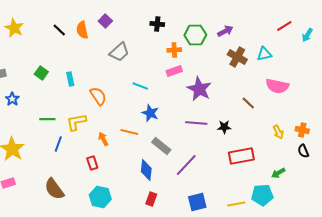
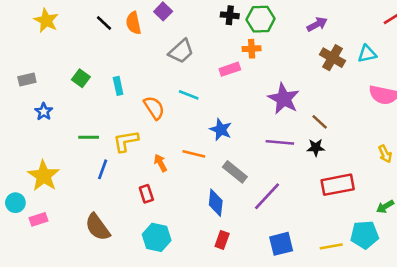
green hexagon: (195, 35) -> (261, 19), moved
pink rectangle: (174, 71) -> (230, 69), moved
cyan line: (140, 86) -> (189, 95), moved
brown line: (248, 103) -> (320, 122), moved

